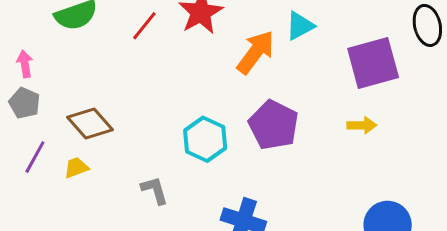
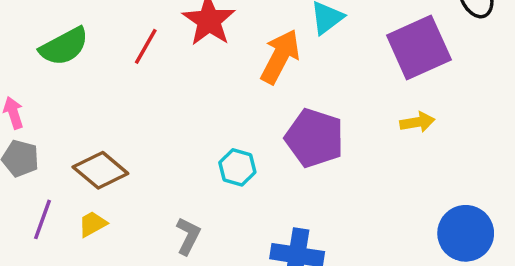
cyan hexagon: (205, 139) -> (237, 167), size x0.7
gray L-shape: (155, 190) -> (188, 236), turned 52

